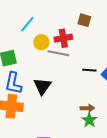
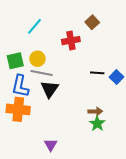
brown square: (84, 20) -> (92, 22), turned 32
yellow circle: (41, 42) -> (37, 59), moved
gray line: (58, 53) -> (42, 73), moved

